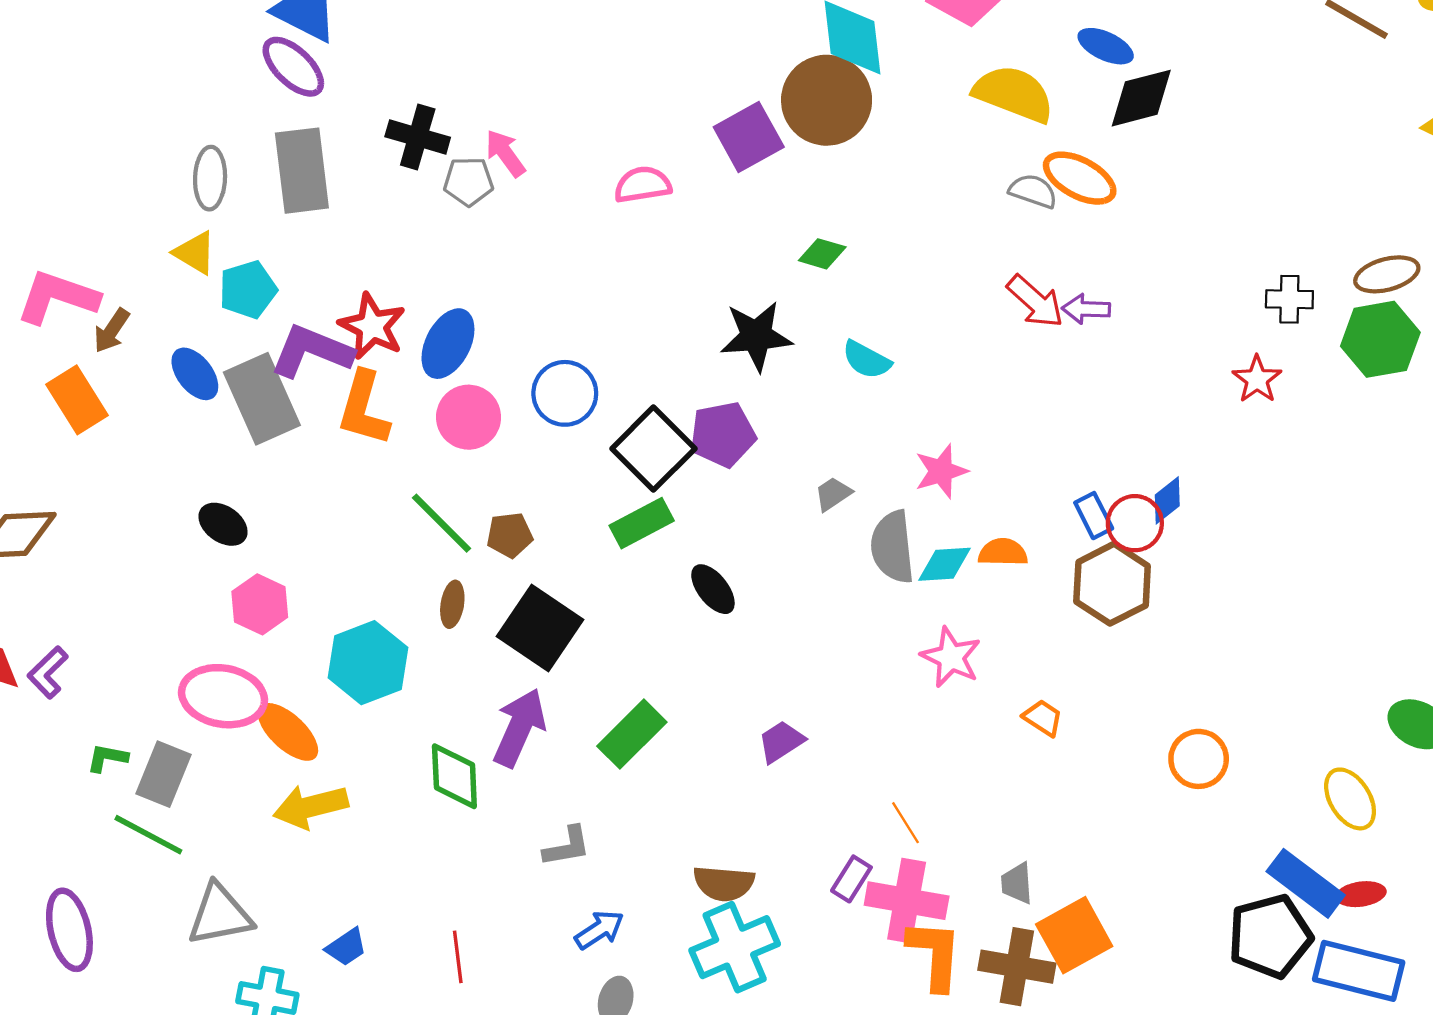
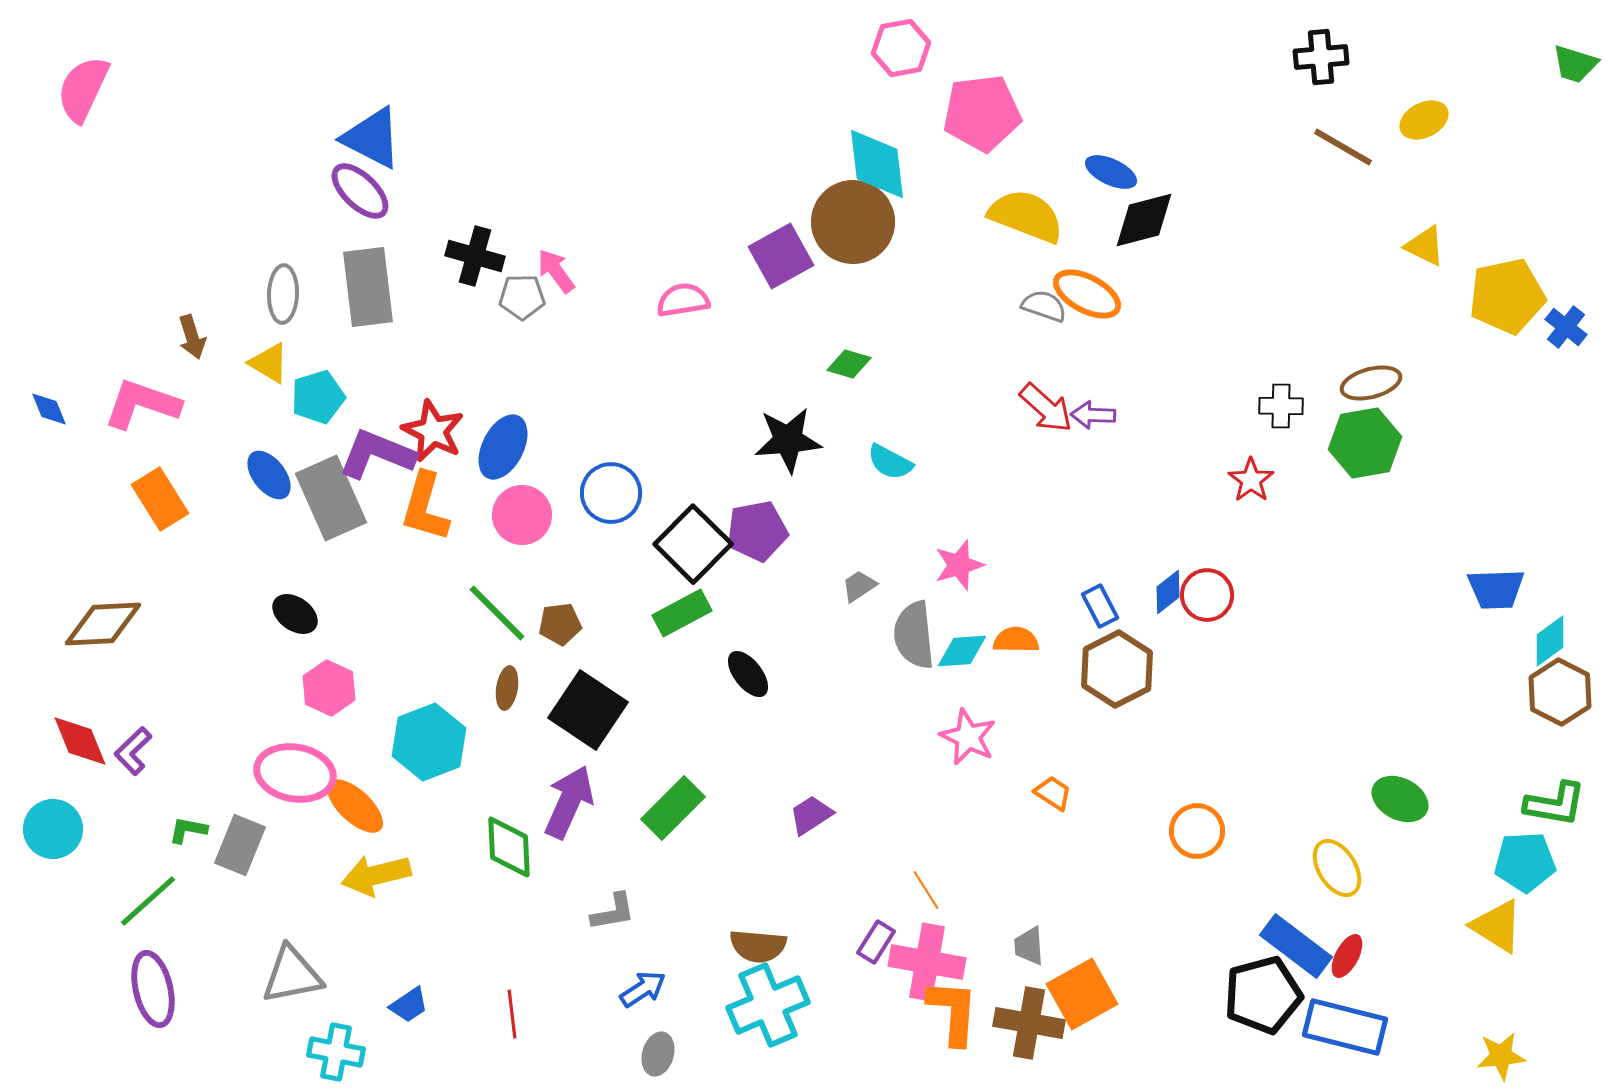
brown arrow: (112, 331) -> (192, 337), moved, turned -51
red circle: (1135, 523) -> (1207, 595), moved
green line: (148, 835) -> (148, 901), moved, turned -70
red ellipse: (1361, 894) -> (1347, 956), turned -54

